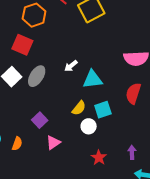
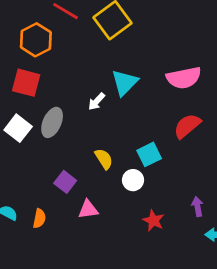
cyan triangle: (93, 79) -> (125, 83), moved, turned -30
red semicircle: (133, 93) -> (187, 126), turned 40
yellow semicircle: (79, 108) -> (104, 159), moved, turned -63
pink triangle: (53, 143) -> (88, 209), turned 35

